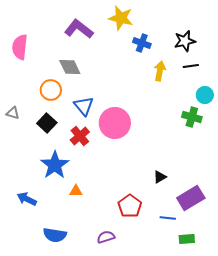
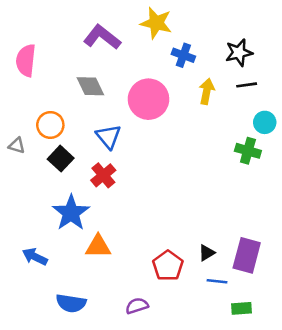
orange circle: (51, 90) -> (50, 125), moved
pink circle: (115, 123) -> (149, 99), moved
black triangle: (160, 177) -> (207, 253), moved
orange triangle: (76, 191) -> (98, 246), size x1.5
purple rectangle: (191, 198) -> (247, 255), turned -44

